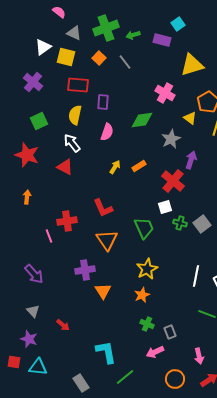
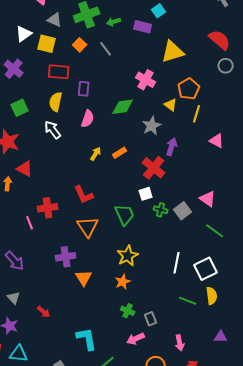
red triangle: (65, 167) -> (25, 169), moved

